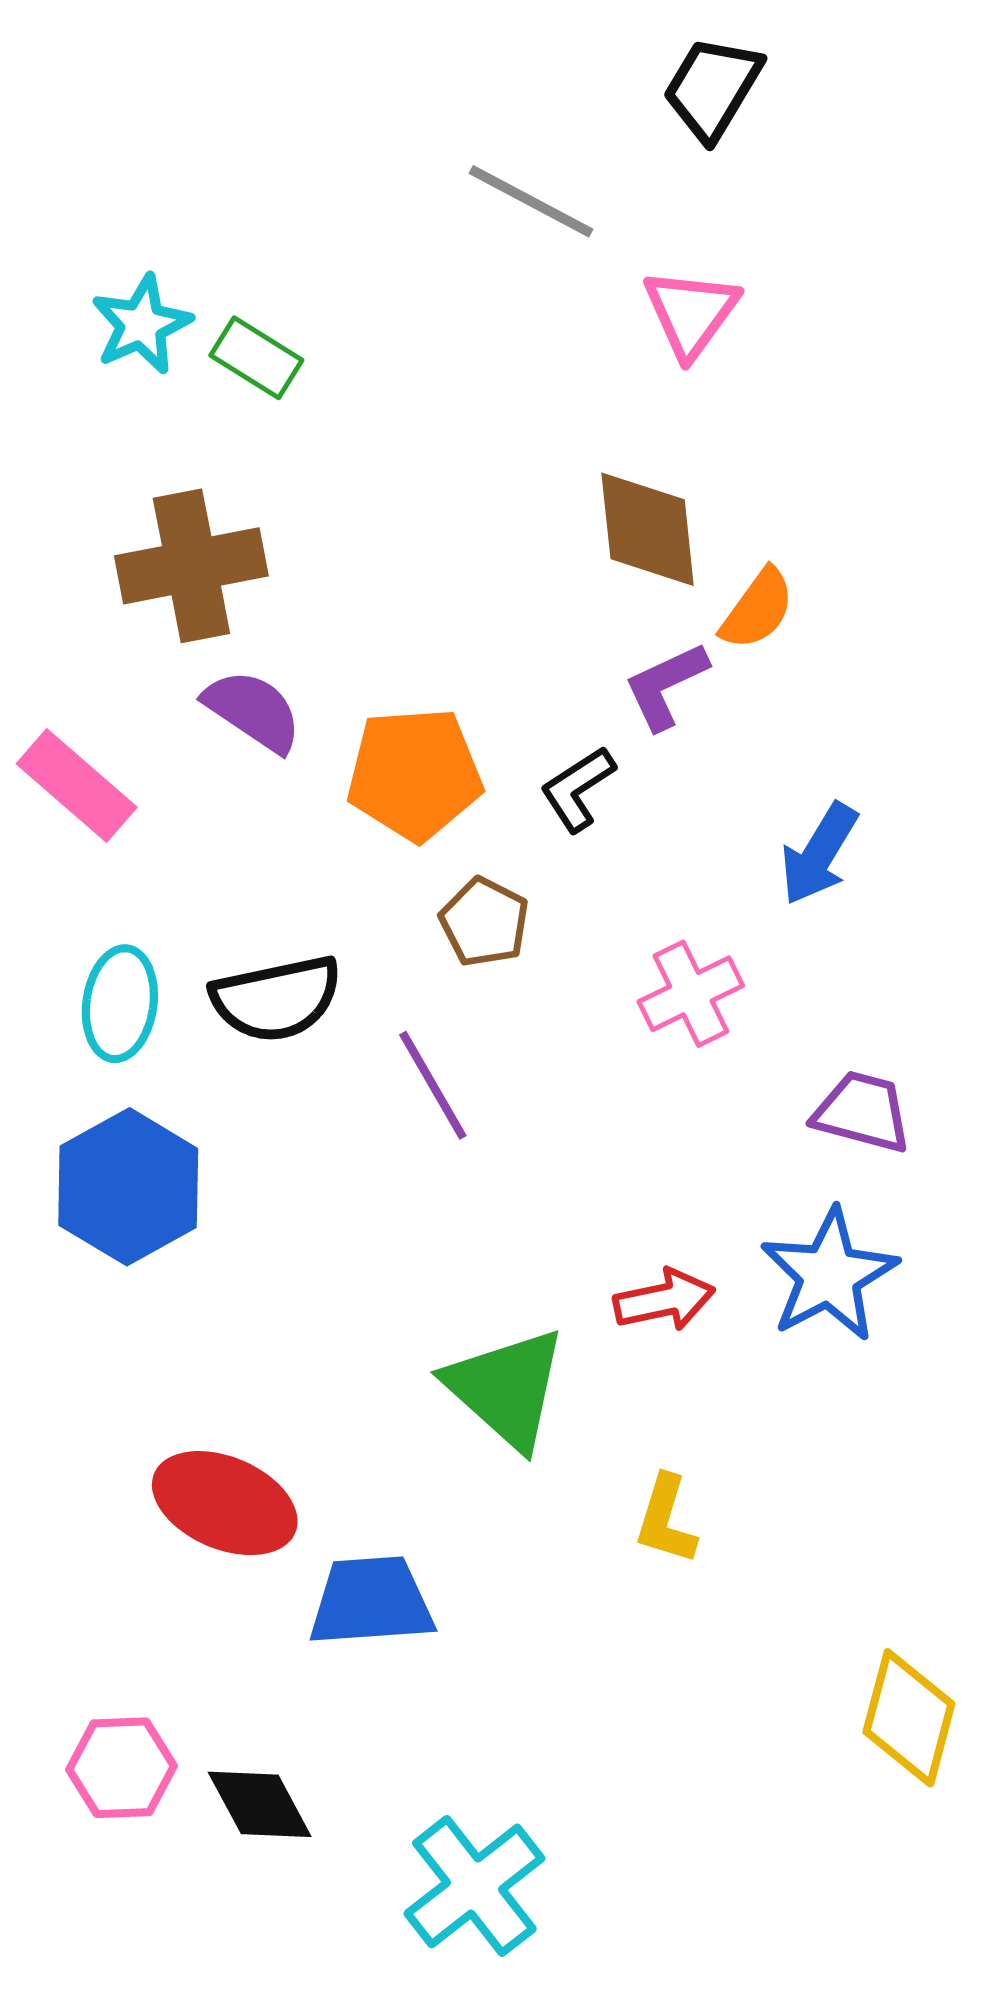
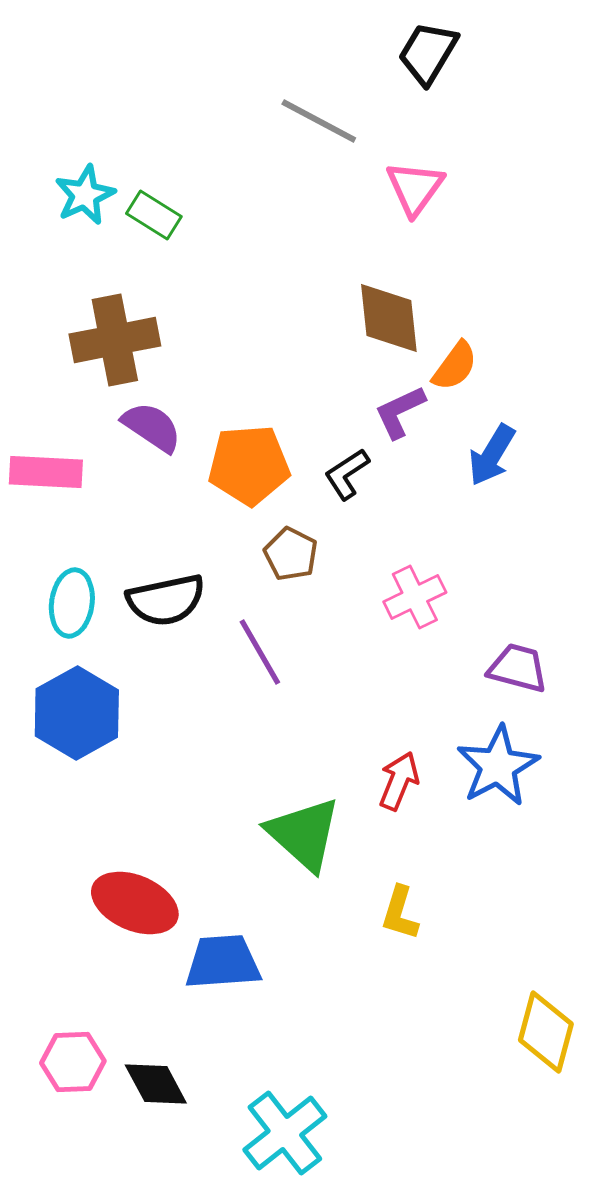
pink rectangle: (77, 786) -> (46, 472), turned -38
blue arrow: (819, 854) -> (492, 455), moved
red arrow: (664, 1300) -> (399, 781), turned -56

